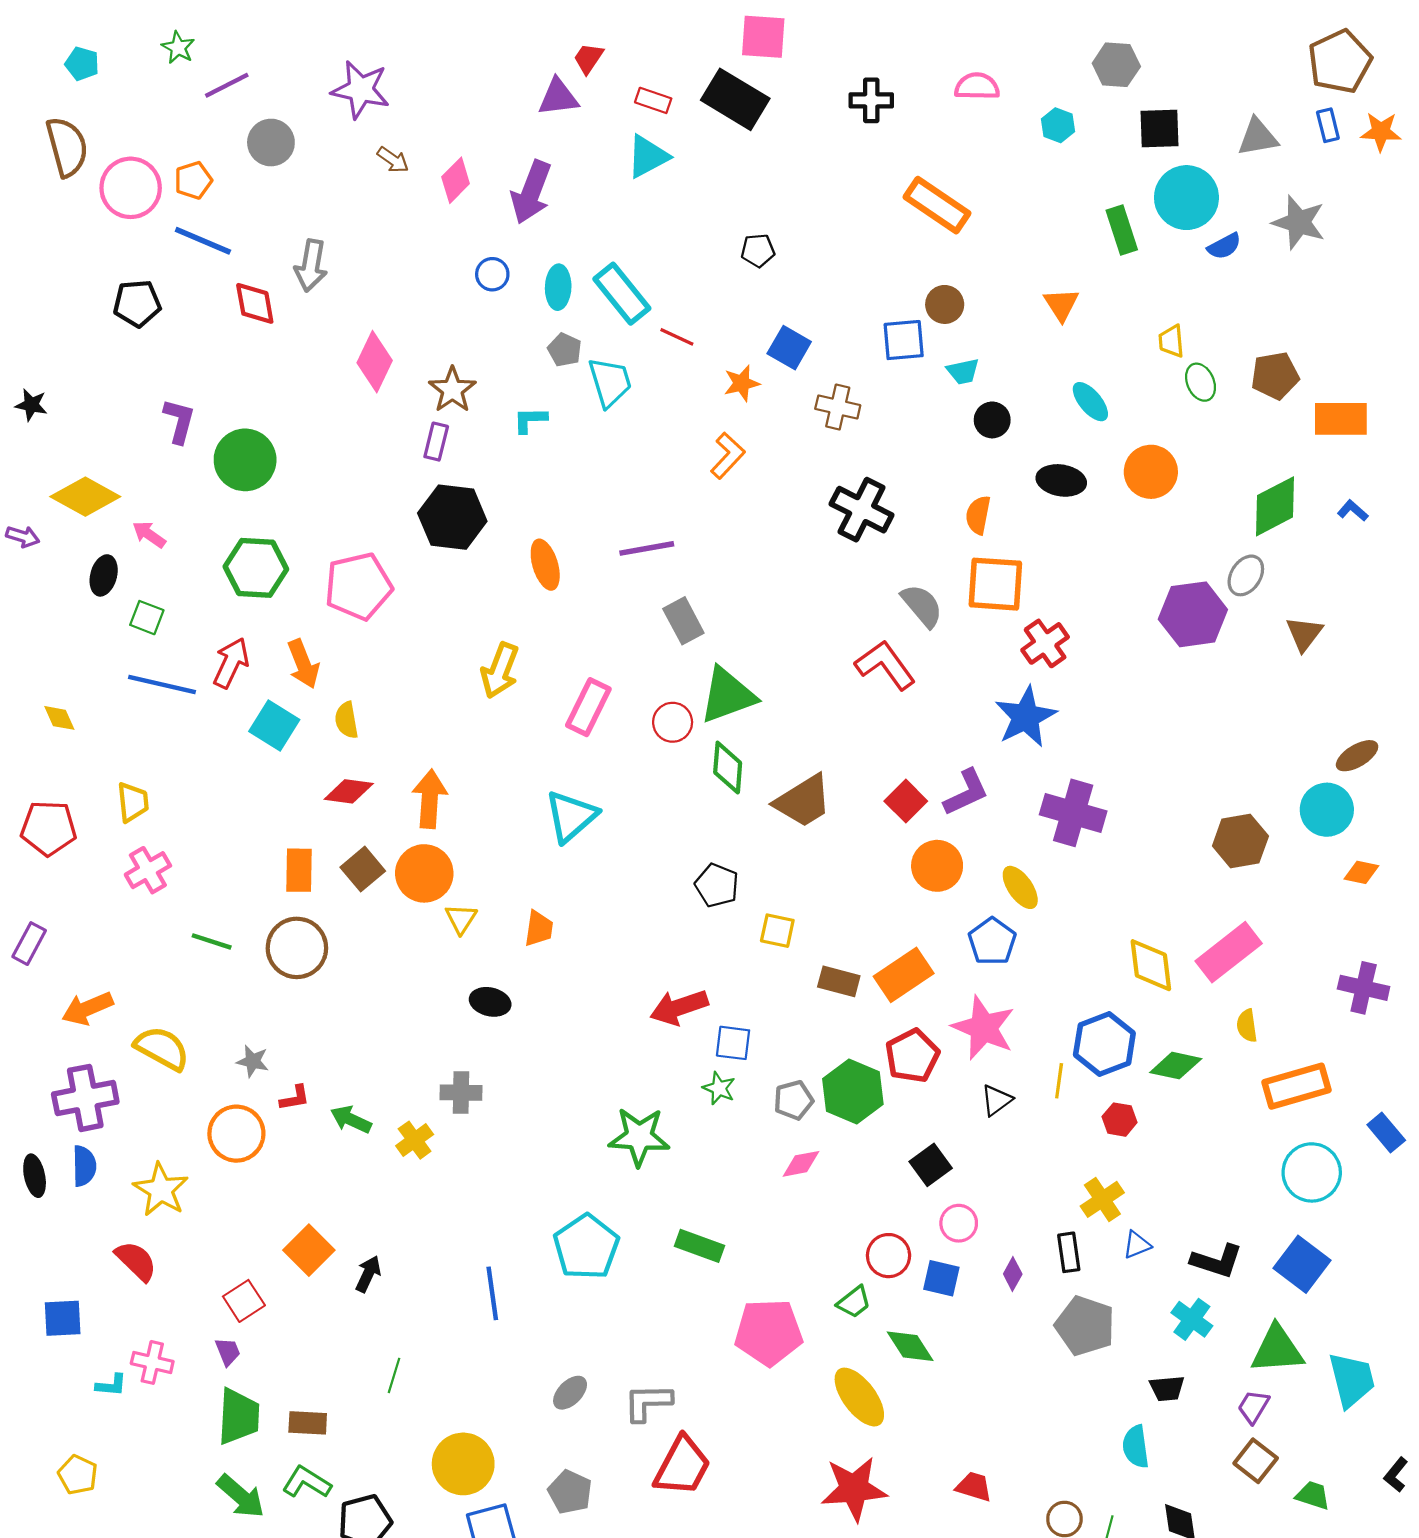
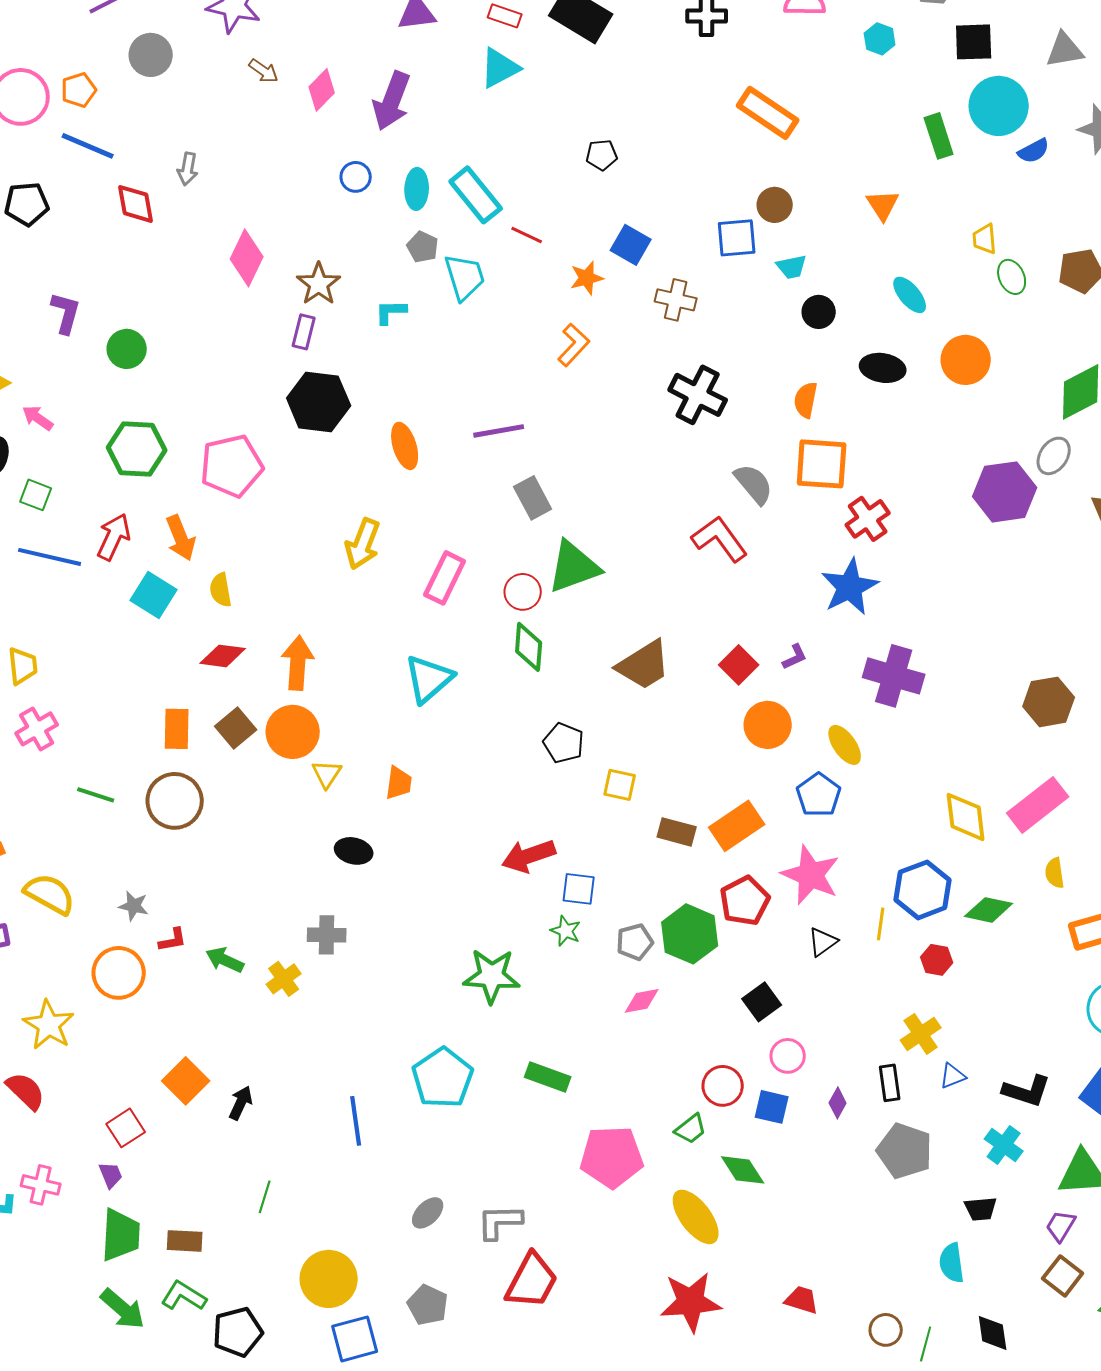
gray arrow: (311, 266) -> (188, 169), size x0.7
green circle: (245, 460) -> (127, 349), size x0.7
green diamond: (728, 768) -> (529, 647), moved
purple L-shape: (966, 792) -> (795, 657), size x0.6

